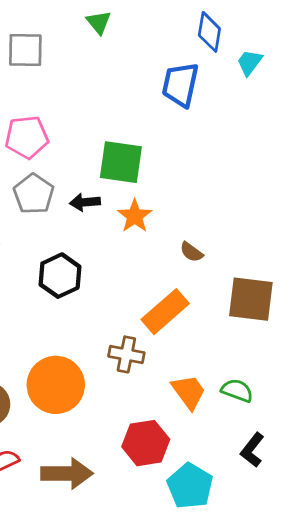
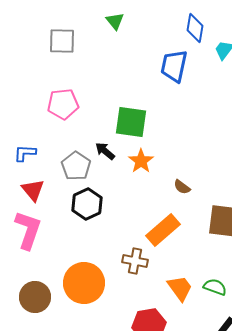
gray pentagon: (34, 194) -> (76, 166), moved
black arrow: (85, 202) -> (105, 151), turned 45

